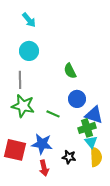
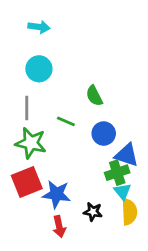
cyan arrow: (29, 20) -> (39, 27), turned -42
green line: (53, 114) -> (66, 121), moved
red square: (15, 150) -> (27, 182), moved, turned -35

